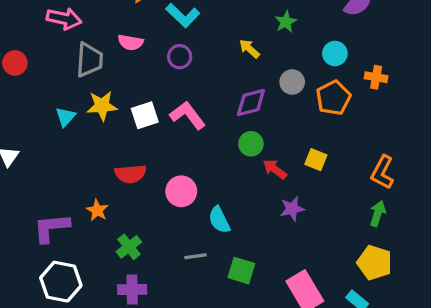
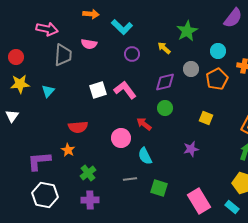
green star: (286, 22) -> (187, 31), size x1.5
purple circle: (180, 57) -> (132, 54), moved
yellow star: (102, 106) -> (20, 84), moved
red arrow: (275, 169) -> (144, 124), moved
red semicircle: (131, 174) -> (78, 127), moved

